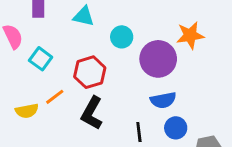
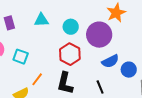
red hexagon: (90, 72) -> (70, 54), moved
blue circle: (176, 128) -> (129, 70), moved

